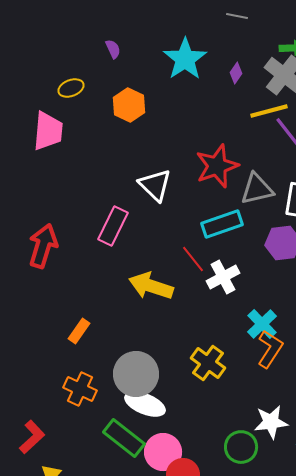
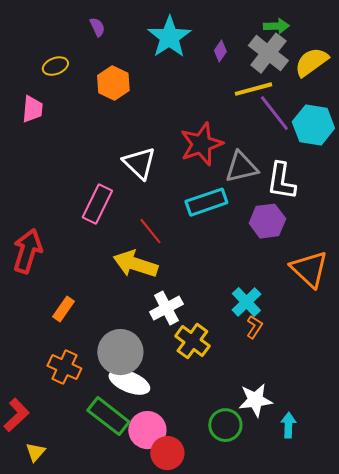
pink trapezoid: (48, 131) -> (32, 109), size x0.7
red arrow: (43, 246) -> (27, 251), moved
red line: (193, 259) -> (150, 231), moved
white cross: (223, 277) -> (166, 308), moved
orange L-shape: (270, 349) -> (254, 327), size x0.6

